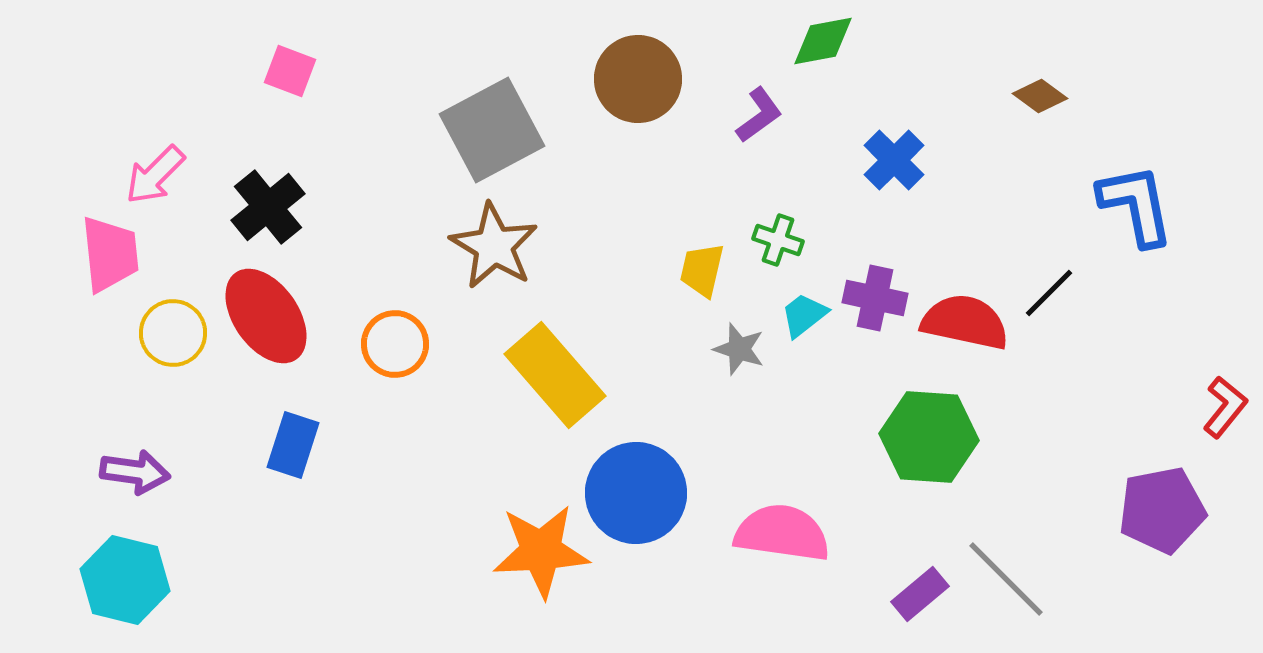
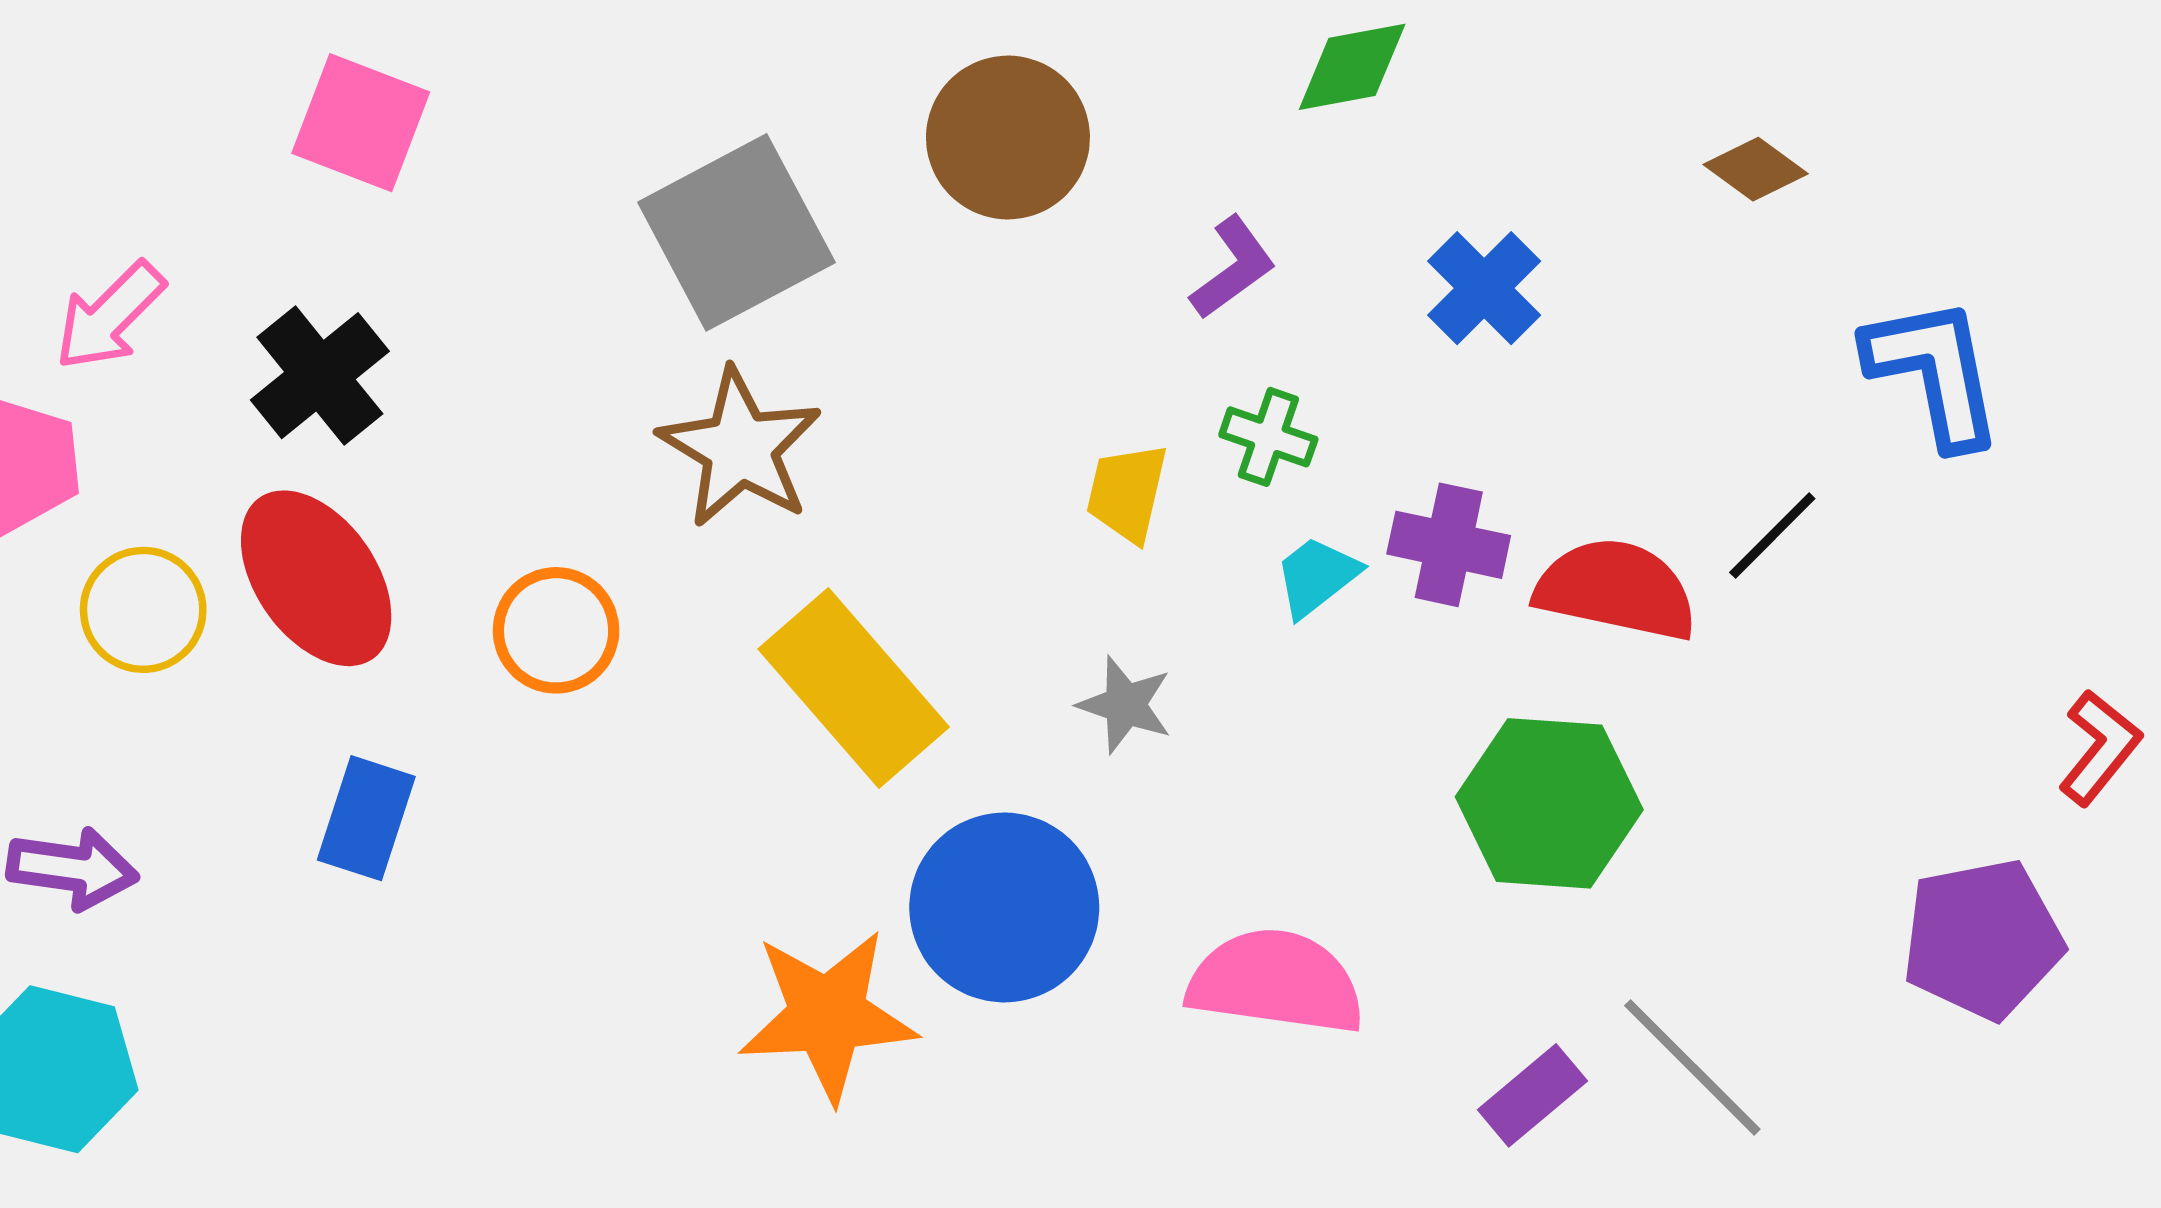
pink square: (290, 71) -> (361, 123), size x1.4
purple L-shape: (759, 115) -> (1233, 268), moved
gray star: (739, 349) -> (1125, 705), moved

